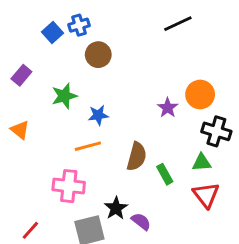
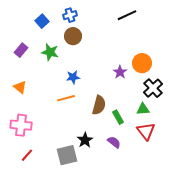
blue cross: (79, 25) -> (70, 15), moved
green star: (64, 96) -> (50, 52), moved, turned 30
black cross: (216, 131) -> (153, 88), turned 30
pink cross: (69, 186) -> (21, 125), moved
purple semicircle: (141, 221) -> (114, 142), moved

